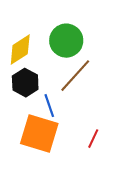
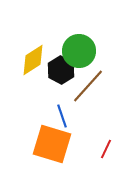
black hexagon: (25, 83) -> (61, 70), moved

